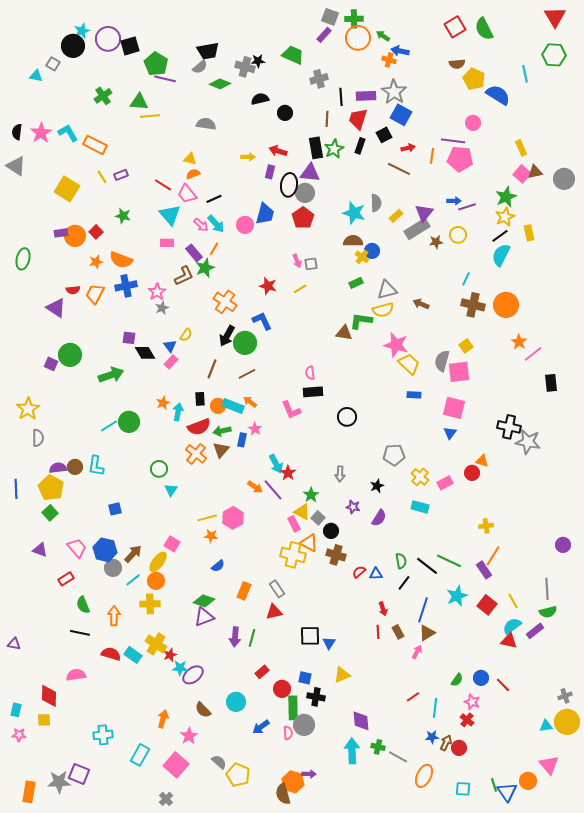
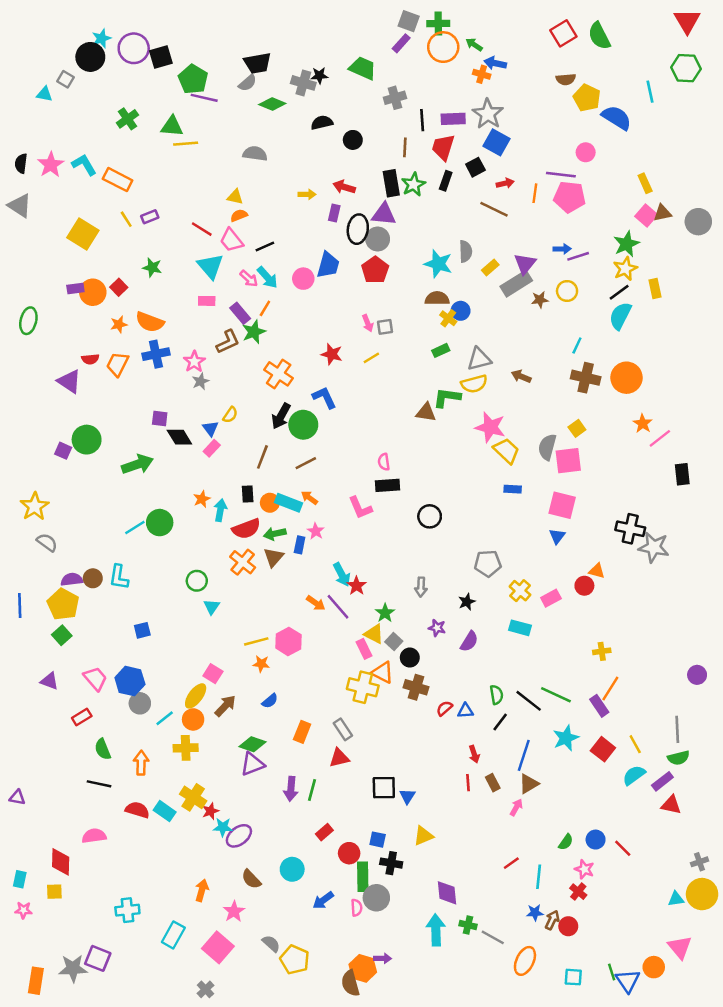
gray semicircle: (38, 438) -> (47, 542), turned -54
brown arrow: (133, 554) -> (225, 706), moved
red triangle: (509, 641) -> (671, 805), moved

